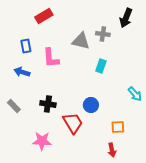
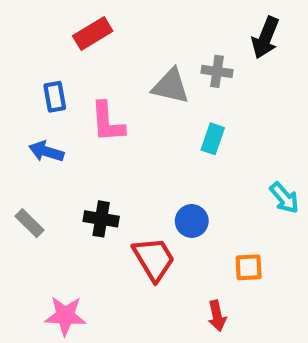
pink star: (42, 141) -> (65, 316), moved
red arrow: (112, 150) -> (217, 316), moved

